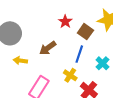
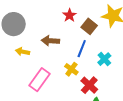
brown arrow: (48, 48) -> (50, 41), turned 36

